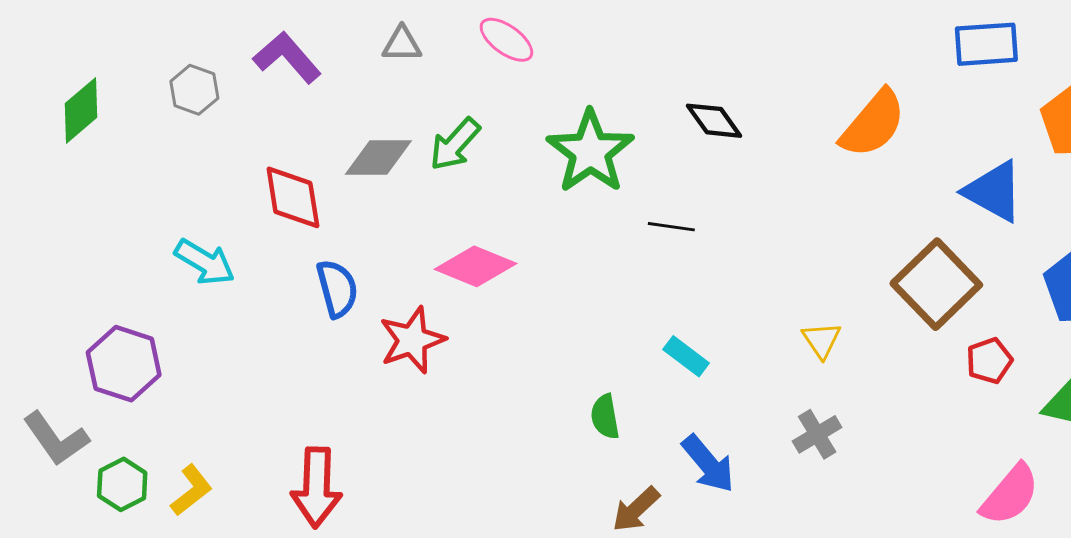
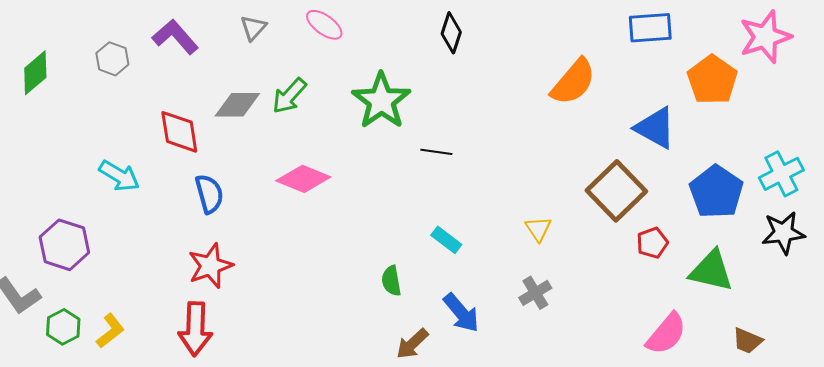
gray triangle: (402, 44) -> (253, 28), turned -48
black diamond: (714, 121) -> (451, 33), moved, turned 54
red star: (412, 340) -> (210, 266), moved

